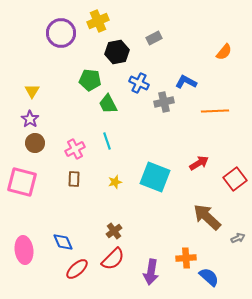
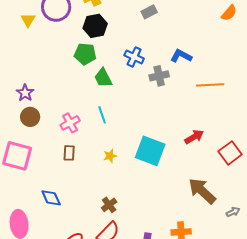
black hexagon: (117, 52) -> (95, 26), moved
orange semicircle: (224, 52) -> (229, 13), moved
yellow triangle: (32, 91) -> (28, 20), moved
blue diamond: (63, 242) -> (51, 198), moved

